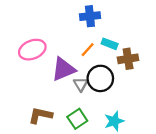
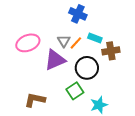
blue cross: (90, 16) -> (78, 14), turned 30
gray triangle: (81, 84) -> (64, 41), moved
green square: (77, 119) -> (75, 91), moved

